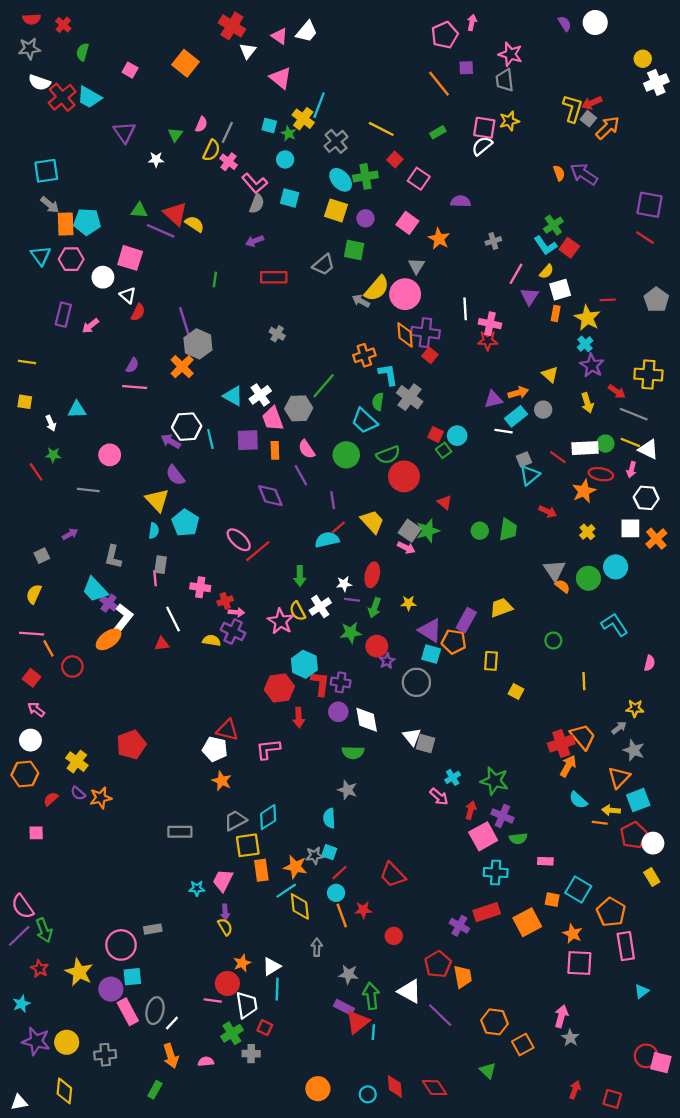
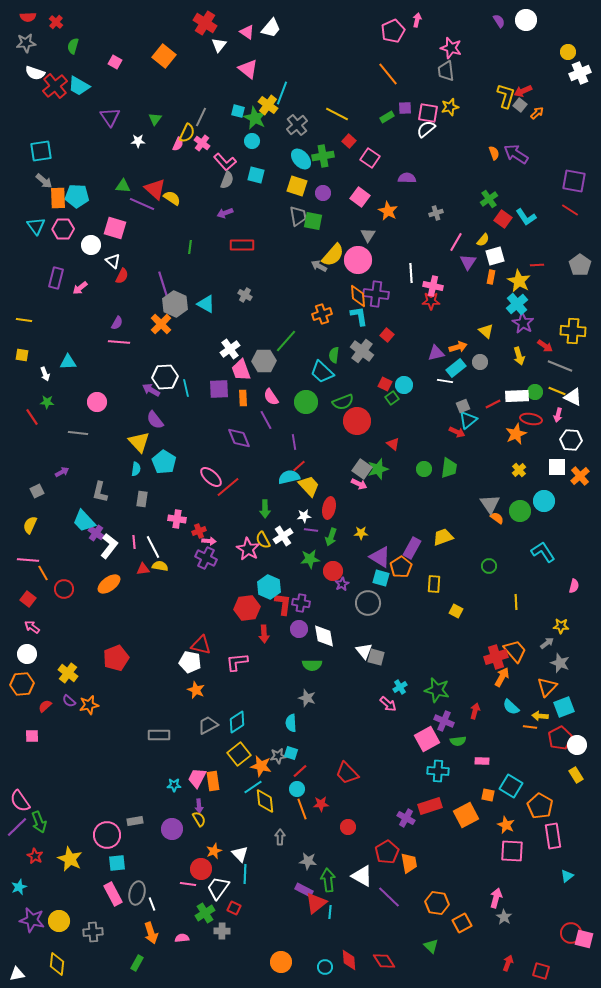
purple square: (466, 68) -> (405, 108), moved
pink semicircle: (201, 124) -> (178, 144), moved
orange arrow: (608, 128) -> (537, 113), size x0.6
green star: (289, 133) -> (255, 118), size x1.6
cyan L-shape: (545, 245) -> (526, 217), moved
gray trapezoid: (324, 265) -> (298, 216), moved, turned -60
cyan cross: (585, 344) -> (517, 304), size x1.5
red square: (430, 355) -> (387, 335), moved
cyan L-shape: (388, 375) -> (359, 316), moved
cyan triangle: (233, 396) -> (206, 304), moved
red line: (558, 457) -> (493, 404), turned -63
red arrow: (548, 511) -> (457, 432), moved
yellow trapezoid: (372, 522) -> (309, 486), moved
pink line: (155, 578) -> (134, 542), moved
orange ellipse: (109, 639) -> (109, 584), moved
yellow semicircle: (212, 640) -> (160, 566), moved
orange pentagon: (454, 642) -> (401, 567), turned 30
red arrow: (471, 810) -> (475, 711), moved
yellow square: (248, 845) -> (239, 754), moved, turned -30
orange rectangle: (261, 870) -> (213, 781), moved
white triangle: (272, 966) -> (240, 854), turned -42
purple circle: (111, 989) -> (172, 829), moved
white trapezoid: (247, 1005) -> (218, 888), turned -135
white line: (172, 1023) -> (152, 904), turned -64

